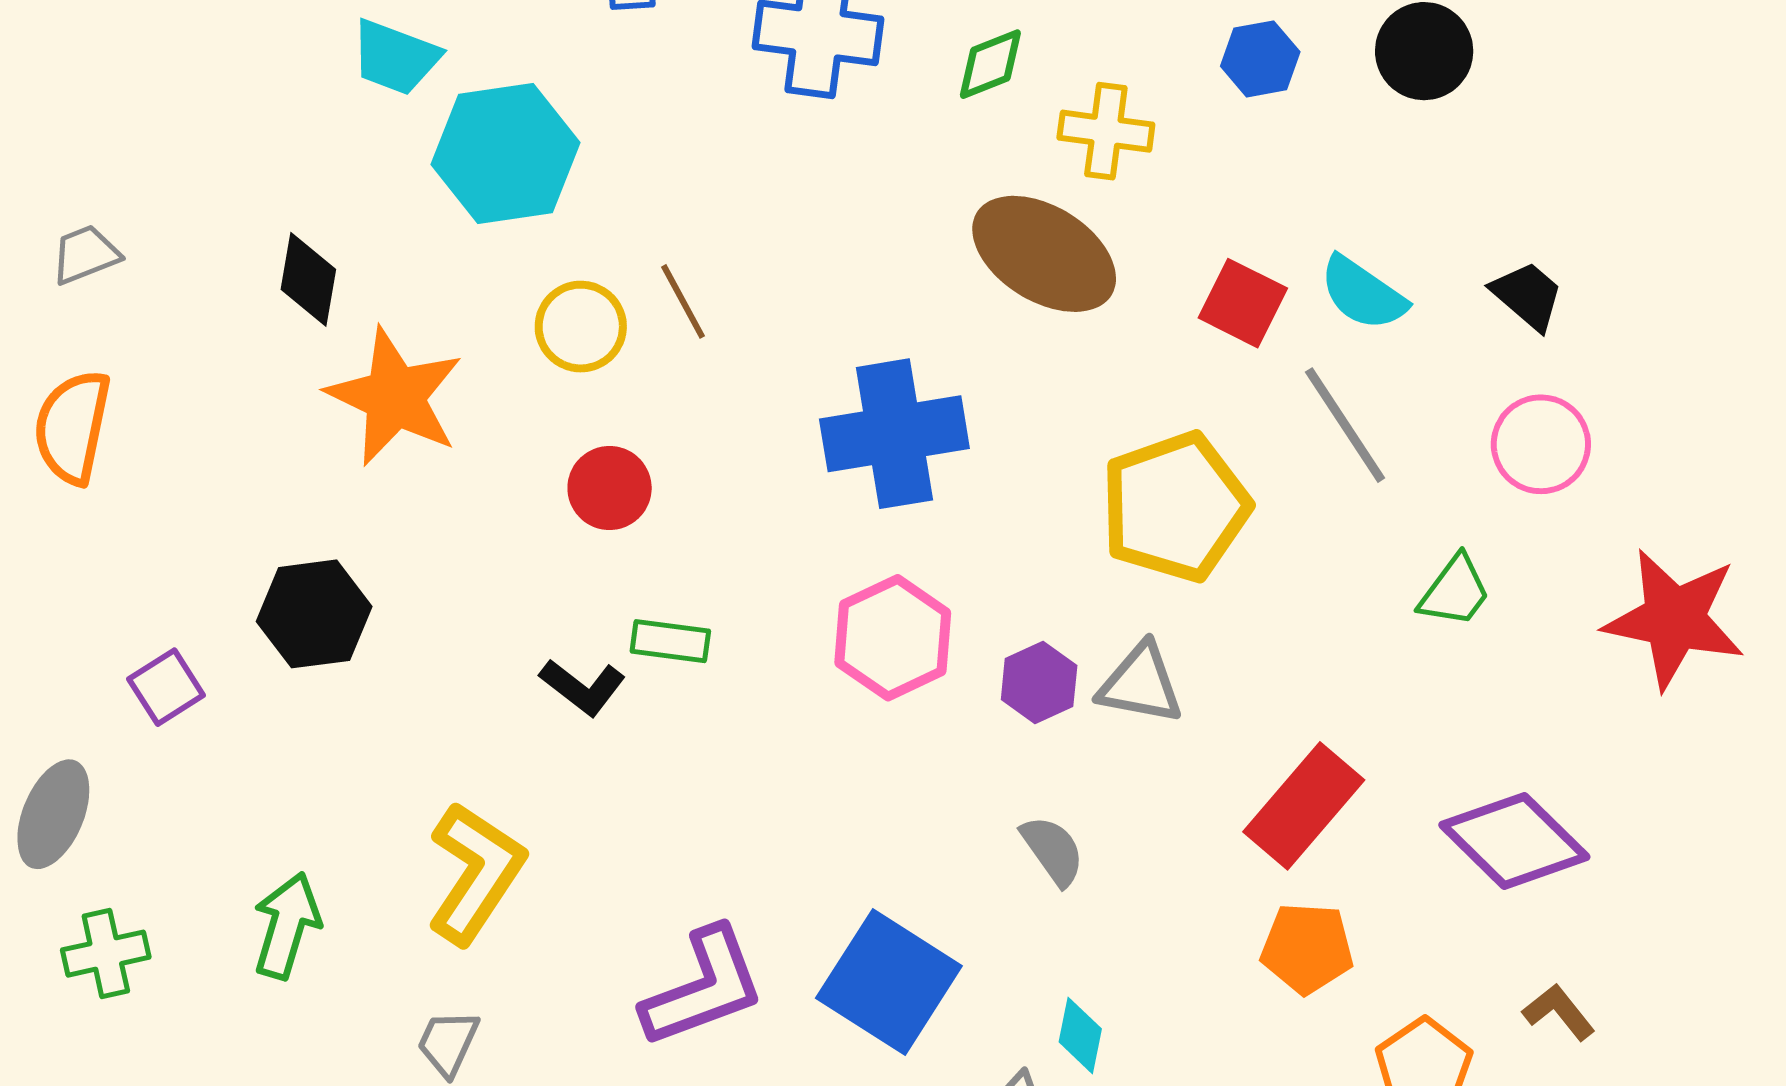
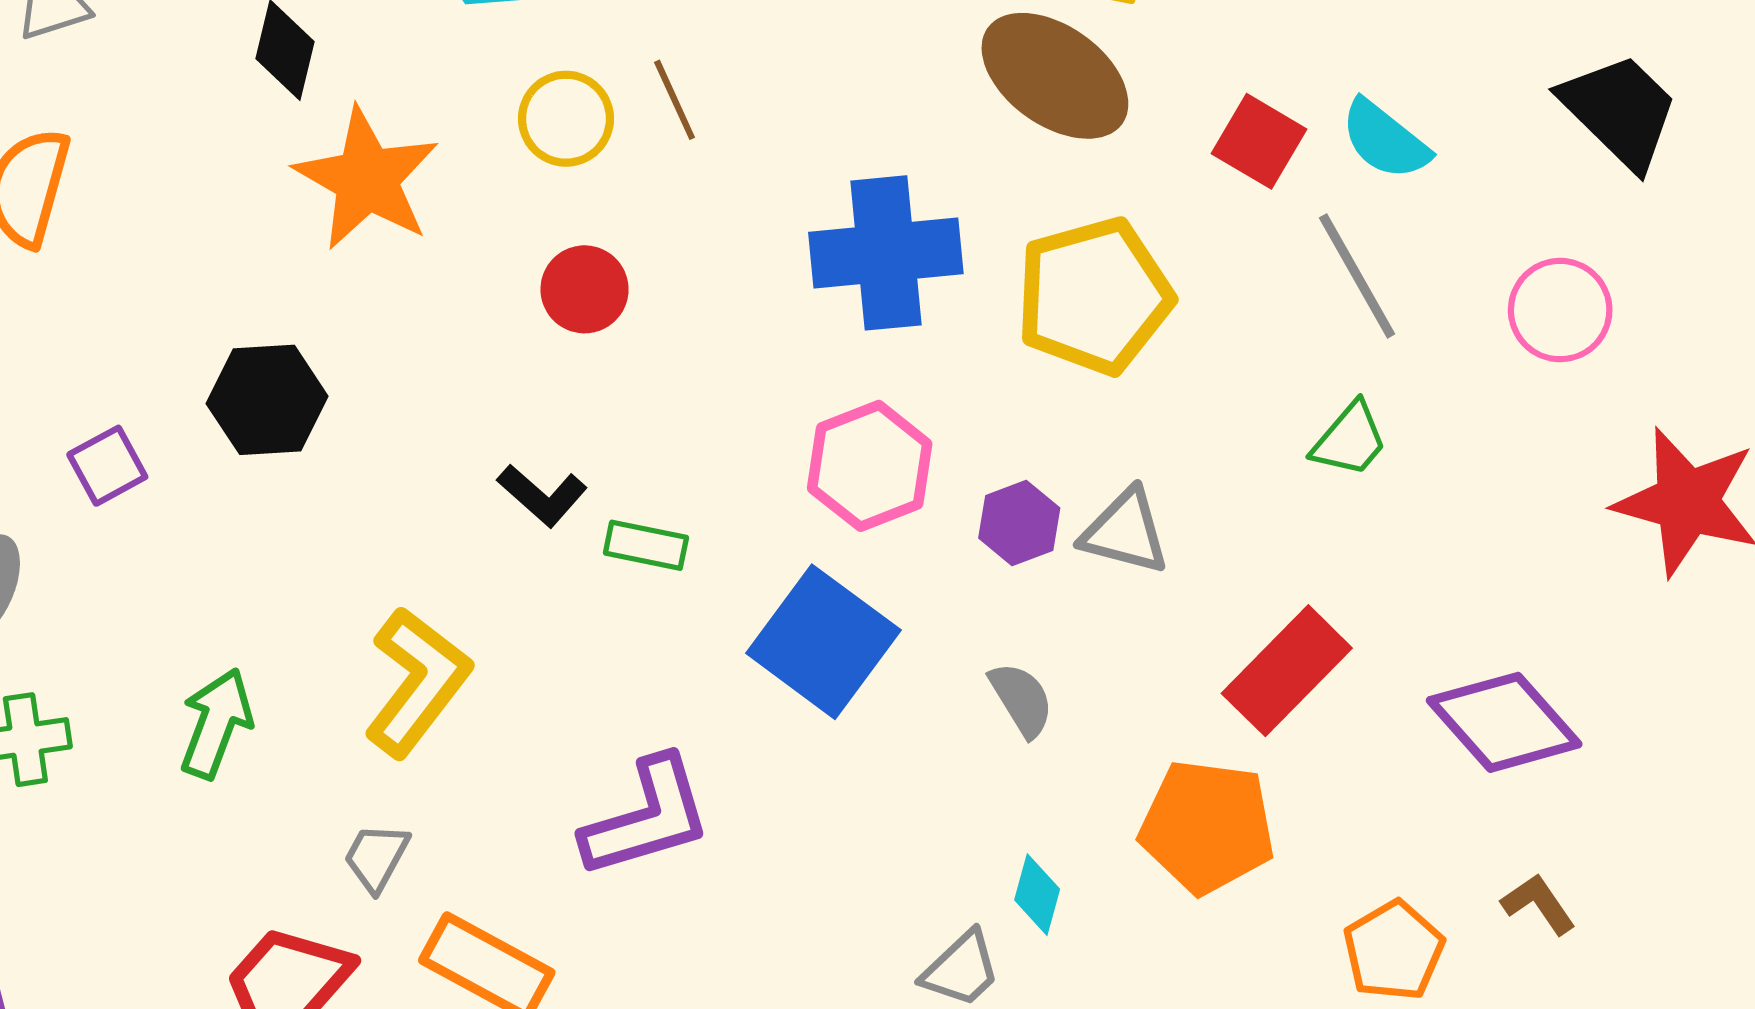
black trapezoid: (1527, 296) -> (1620, 111), moved, size x1.6
yellow pentagon: (1175, 507) -> (1094, 296), moved
green trapezoid: (1455, 591) -> (1350, 440), moved
green rectangle: (670, 641) -> (646, 545), moved
orange pentagon: (1307, 948) -> (1207, 827), moved, size x1.4
blue square: (889, 982) -> (823, 642), moved

